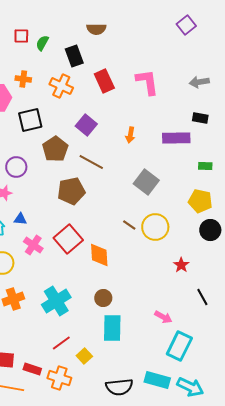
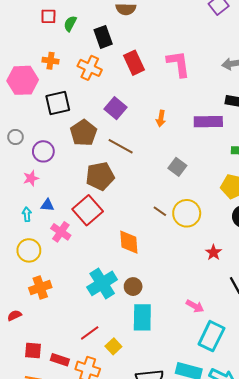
gray square: (146, 182) -> (177, 167), size x0.7
red square: (68, 239) -> (88, 210), moved
cyan cross: (56, 301) -> (102, 283), moved

